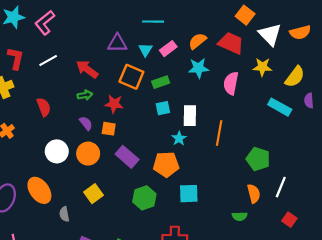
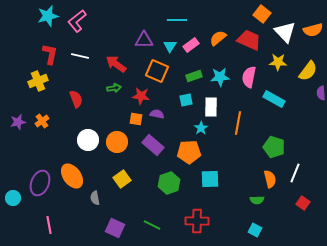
white line: (48, 60) -> (80, 56), turned 42
cyan star: (199, 68) -> (220, 77), moved
green rectangle: (161, 82) -> (194, 76), moved
cyan rectangle: (280, 107) -> (274, 99), moved
purple semicircle: (86, 123) -> (157, 114), moved, turned -40

